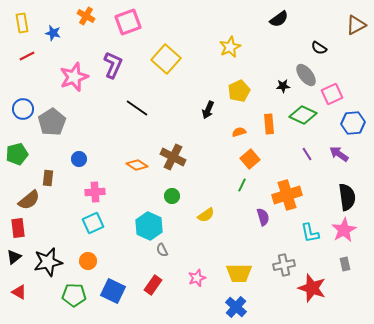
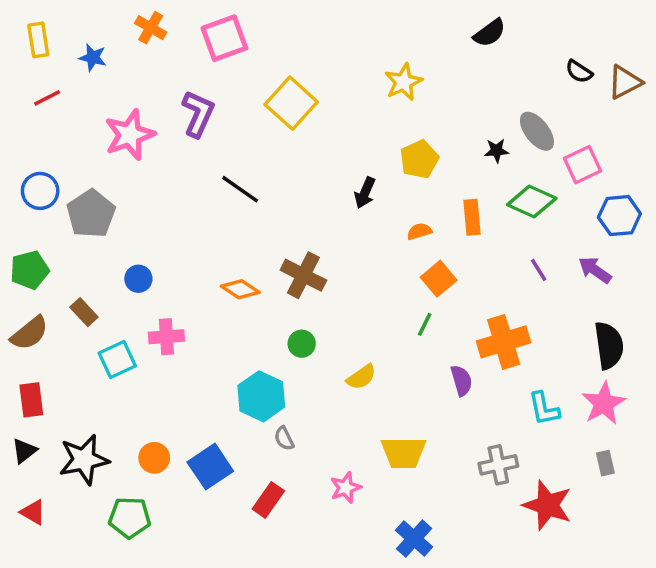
brown triangle: (356, 25) -> (625, 82), moved
black semicircle: (319, 48) -> (579, 72), moved
brown rectangle: (48, 178) -> (84, 312), turned -49
brown semicircle: (29, 200) -> (30, 333), moved
cyan square: (93, 223) -> (117, 359), moved
yellow trapezoid: (239, 273) -> (403, 453), moved
blue square: (113, 291) -> (210, 467), moved, turned 30

